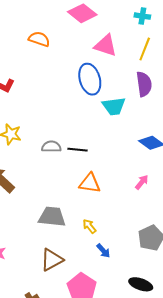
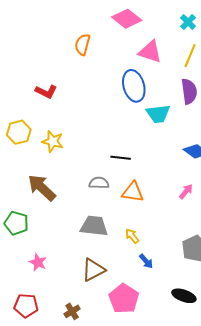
cyan cross: (142, 16) -> (188, 22), turned 35
orange semicircle: (39, 39) -> (83, 45), turned -95
gray semicircle: (51, 147) -> (99, 183), moved

